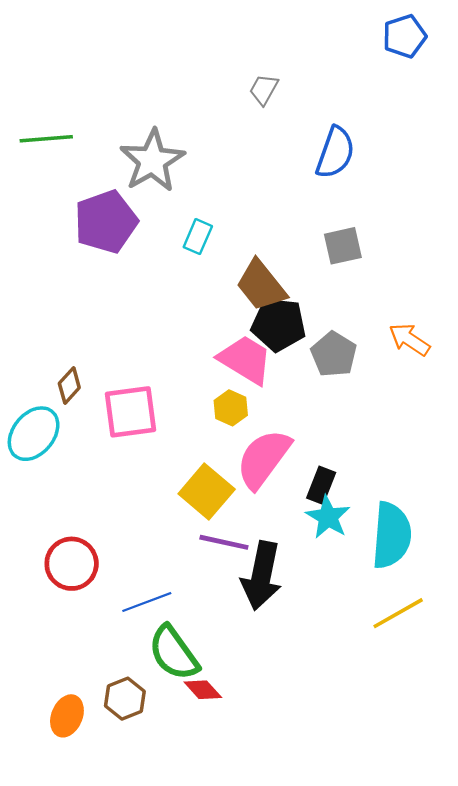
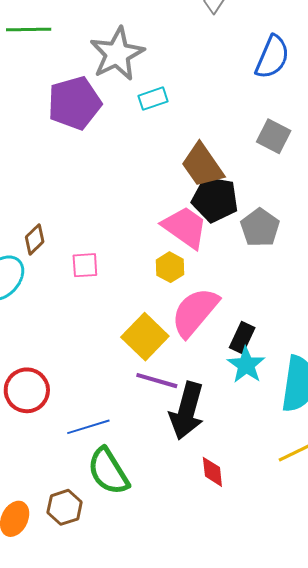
cyan rectangle: (198, 237) -> (153, 99), moved, turned 44
gray square: (343, 246) -> (274, 136), turned 36
pink square: (130, 412) -> (85, 265), size x0.6
red diamond: (203, 690) -> (212, 472), moved, turned 32

